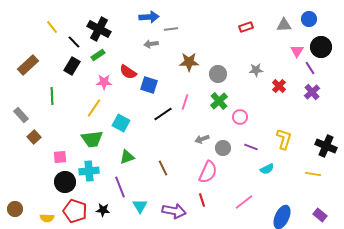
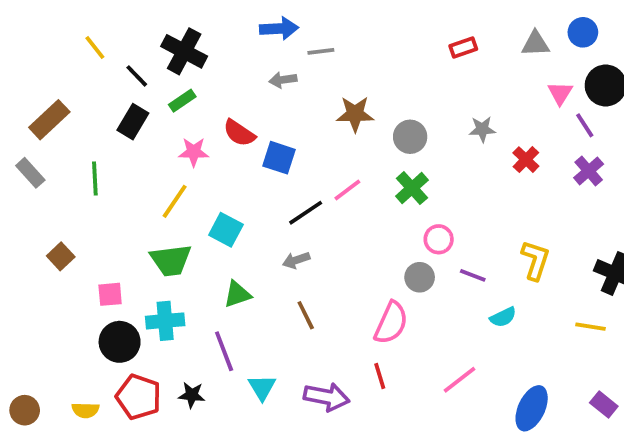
pink line: (185, 102) -> (347, 190), turned 35
gray rectangle: (21, 115) -> (30, 173), moved
pink circle: (240, 117) -> (439, 239), moved
gray arrow: (202, 139) -> (296, 260), moved
brown circle: (15, 209) -> (25, 410), moved

